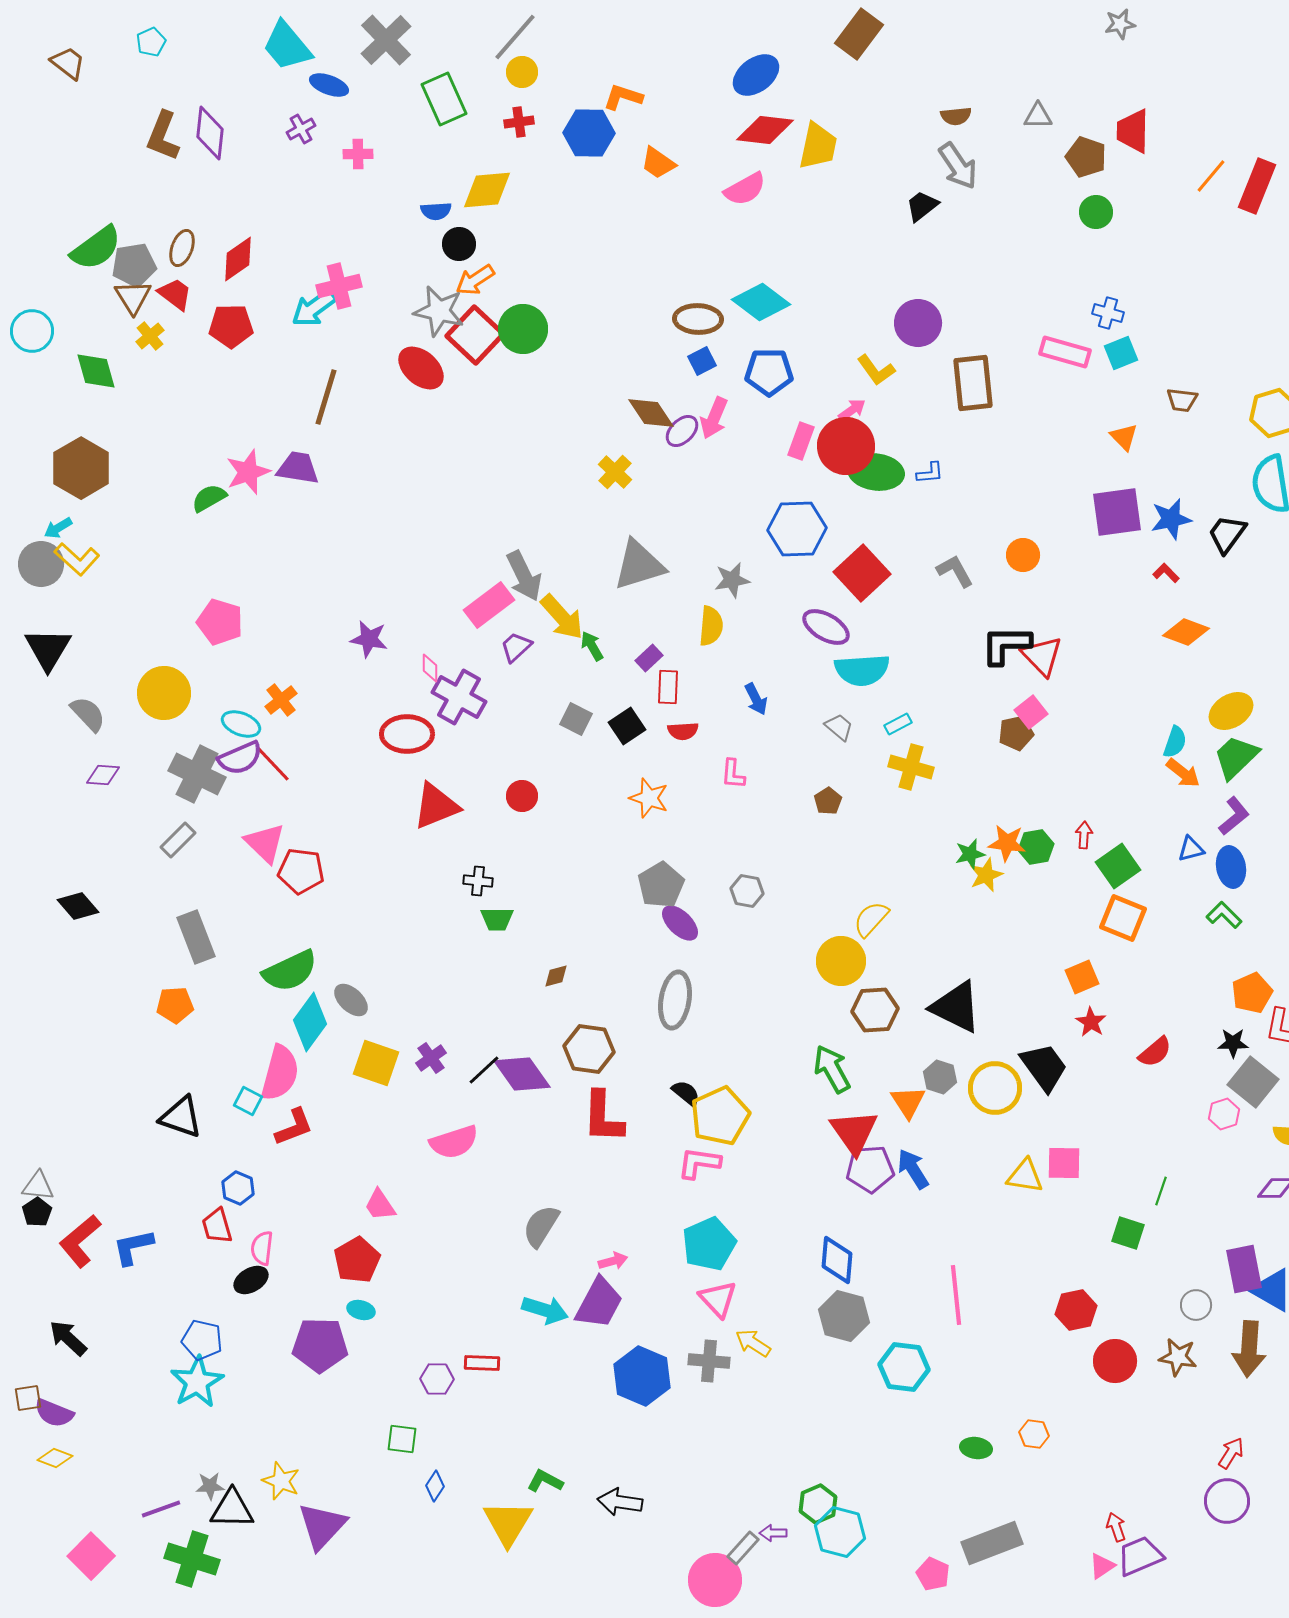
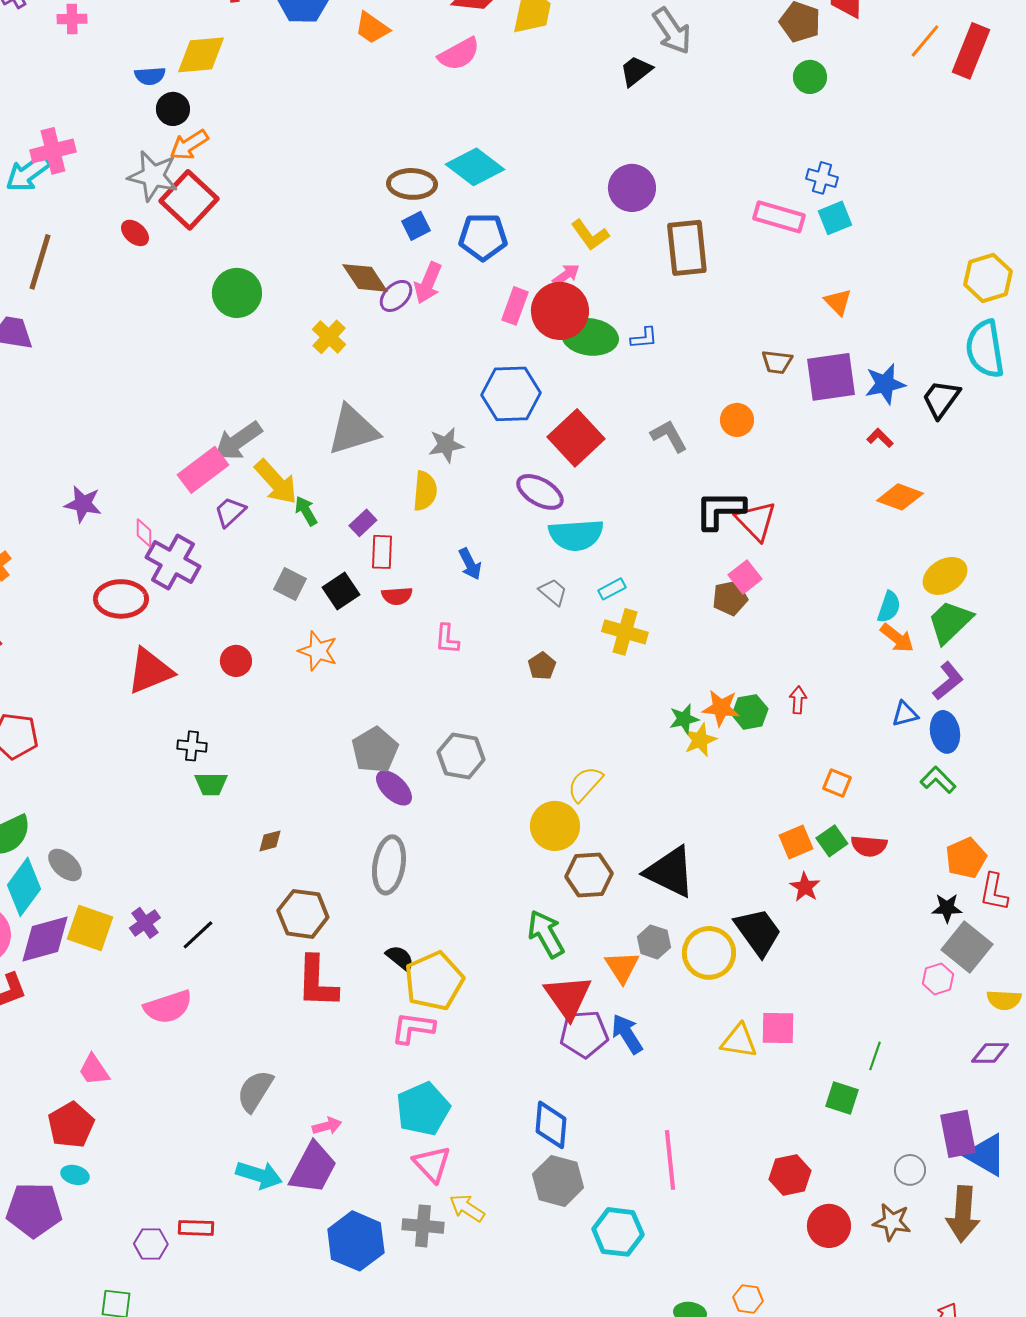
green circle: (523, 329) -> (237, 293), moved
red ellipse: (421, 368) -> (135, 233), size x0.6
brown trapezoid: (1182, 400) -> (777, 362), moved
gray arrow: (524, 576) -> (238, 441), turned 81
orange star: (649, 798) -> (318, 651), moved
green square: (1118, 866) -> (832, 841), moved, size x0.7
gray hexagon: (747, 891) -> (461, 756), size x1.4
orange square: (1123, 918) -> (837, 783), size x0.6
red semicircle: (1155, 1052) -> (869, 846), moved, turned 45
purple diamond: (522, 1074) -> (45, 939), moved, turned -70

